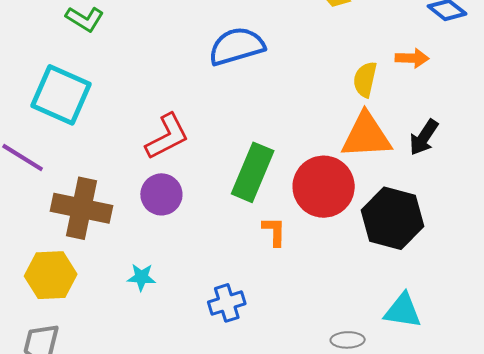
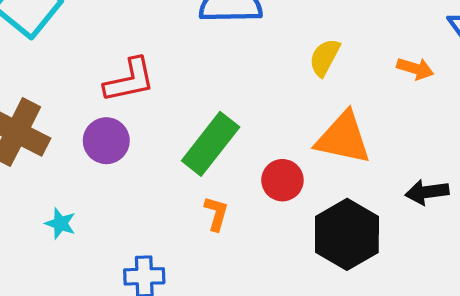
yellow semicircle: (365, 79) -> (325, 57), moved
black arrow: (424, 137) -> (427, 192), moved, turned 33
red circle: (324, 187) -> (282, 180), size x0.6

